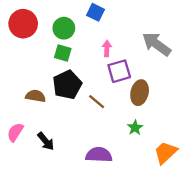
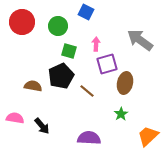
green square: (63, 53) -> (69, 51), moved
pink semicircle: (15, 132) -> (15, 118), turned 66

